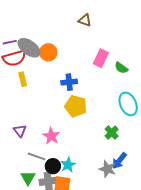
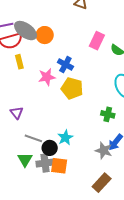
blue cross: (69, 82) -> (65, 64), turned 35
green cross: (112, 133) -> (108, 114), turned -32
pink star: (51, 136) -> (47, 77), moved, turned 30
cyan star: (68, 165) -> (65, 138), moved

